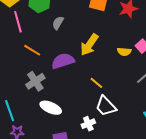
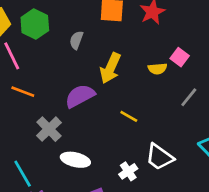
gray semicircle: (58, 23) -> (76, 40), moved
orange line: (32, 50) -> (23, 92), moved
white trapezoid: (106, 106) -> (159, 157), moved

